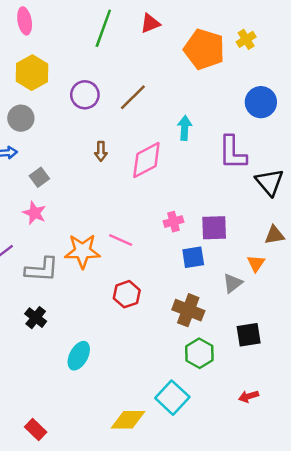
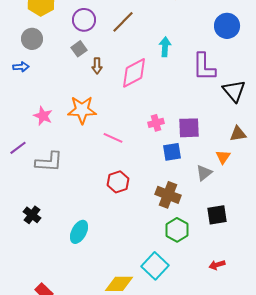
gray square: (39, 177) -> (79, 49), moved
orange star: (82, 251) -> (82, 110), moved
black cross: (36, 318) -> (32, 215), moved

